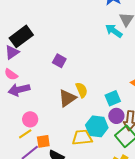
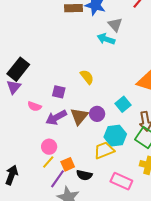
purple square: (59, 61) -> (59, 92), moved
pink semicircle: (11, 74) -> (34, 106), moved
purple arrow: (19, 90) -> (56, 117), moved
yellow semicircle: (82, 90) -> (87, 77), moved
purple circle: (116, 116) -> (97, 114), moved

